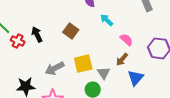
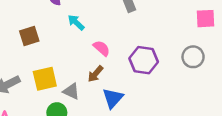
brown square: (71, 31) -> (29, 36), turned 35
gray triangle: (104, 73) -> (71, 91), turned -32

